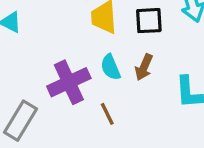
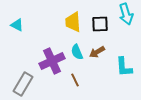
brown arrow: (144, 67) -> (97, 52), turned 35

